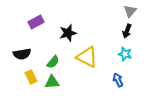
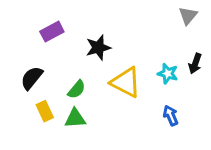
black arrow: (127, 31) -> (195, 63), moved
black semicircle: (22, 54) -> (32, 78), turned 138
cyan star: (125, 54) -> (168, 74), moved

